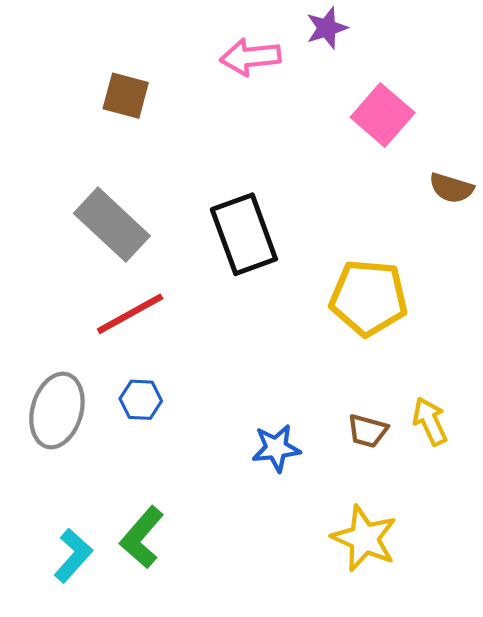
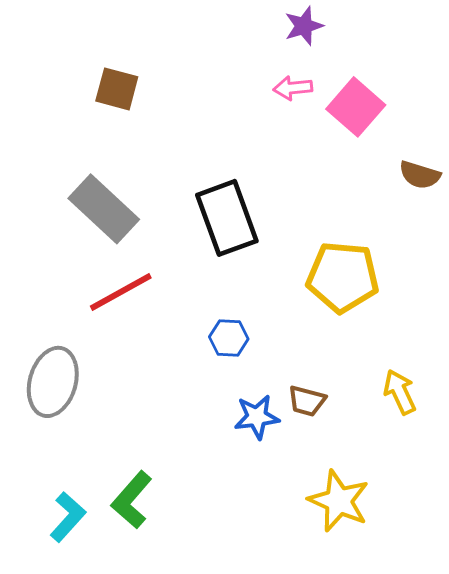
pink arrow: (250, 57) -> (293, 88), moved, size x0.7
blue hexagon: (141, 400) -> (229, 338), moved
brown trapezoid: (368, 431) -> (307, 401), moved

